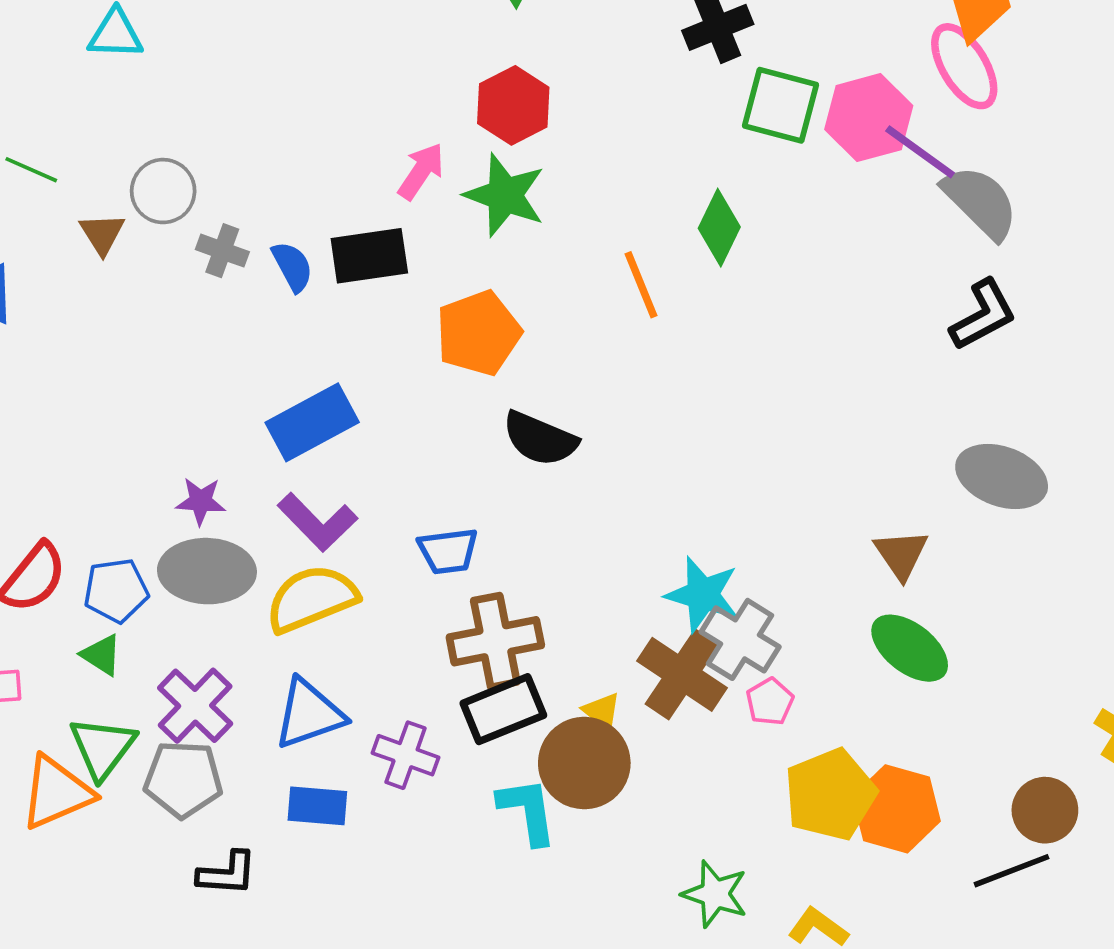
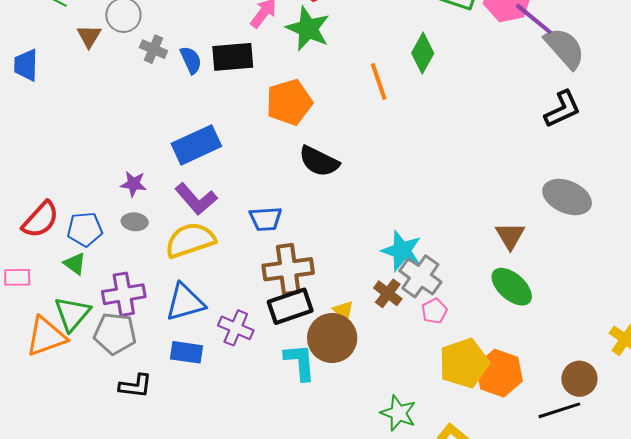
gray ellipse: (207, 571) -> (135, 222), size x0.5
brown cross: (682, 674) -> (388, 293), size x0.6
purple cross: (195, 706) -> (124, 294), turned 33

